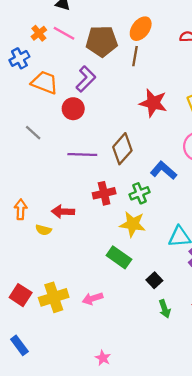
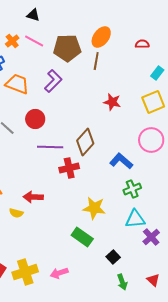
red star: (153, 103) -> (112, 102), size x0.7
red circle: (73, 109) -> (35, 119), moved
red cross: (104, 193) -> (69, 168), moved
green cross: (139, 193) -> (132, 189), moved

